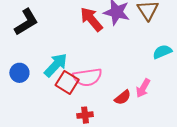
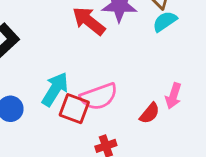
cyan semicircle: (162, 52) -> (165, 21), moved

